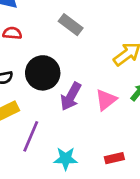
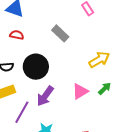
purple arrow: (71, 96) -> (45, 96), moved

